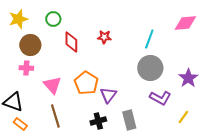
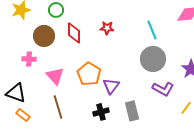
cyan line: (149, 39) -> (152, 30), turned -42
brown circle: (30, 45) -> (44, 36), moved

